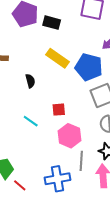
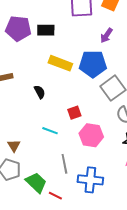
gray line: (81, 161) -> (64, 164), moved
blue cross: (58, 179) -> (90, 180), turned 30

